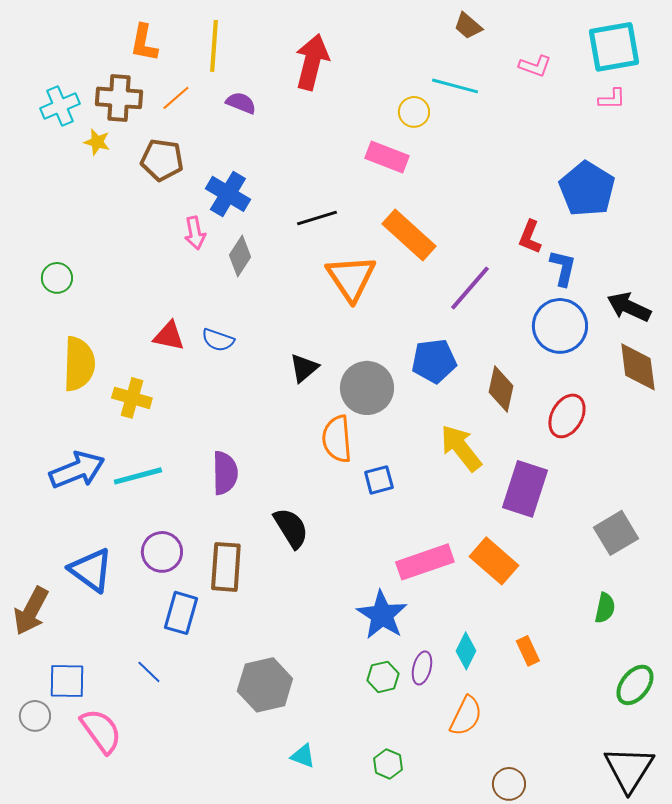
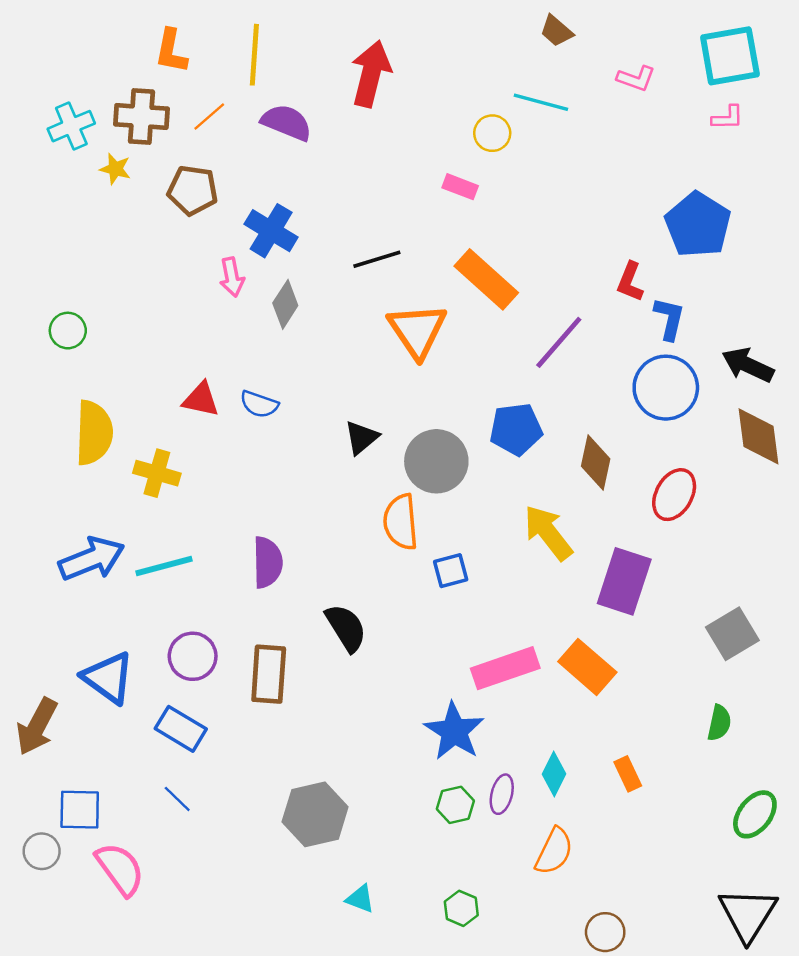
purple semicircle: (241, 103) -> (287, 122), size x1.4
pink rectangle: (387, 157) -> (460, 187), size x0.7
blue rectangle: (181, 613) -> (181, 729), moved, turned -75

